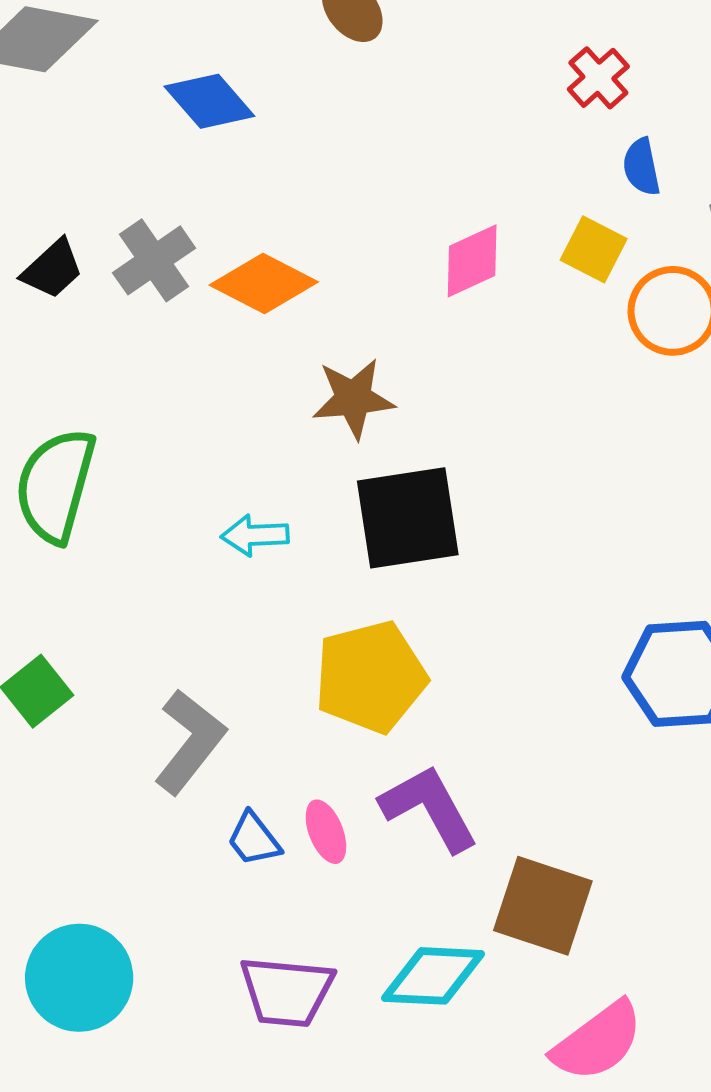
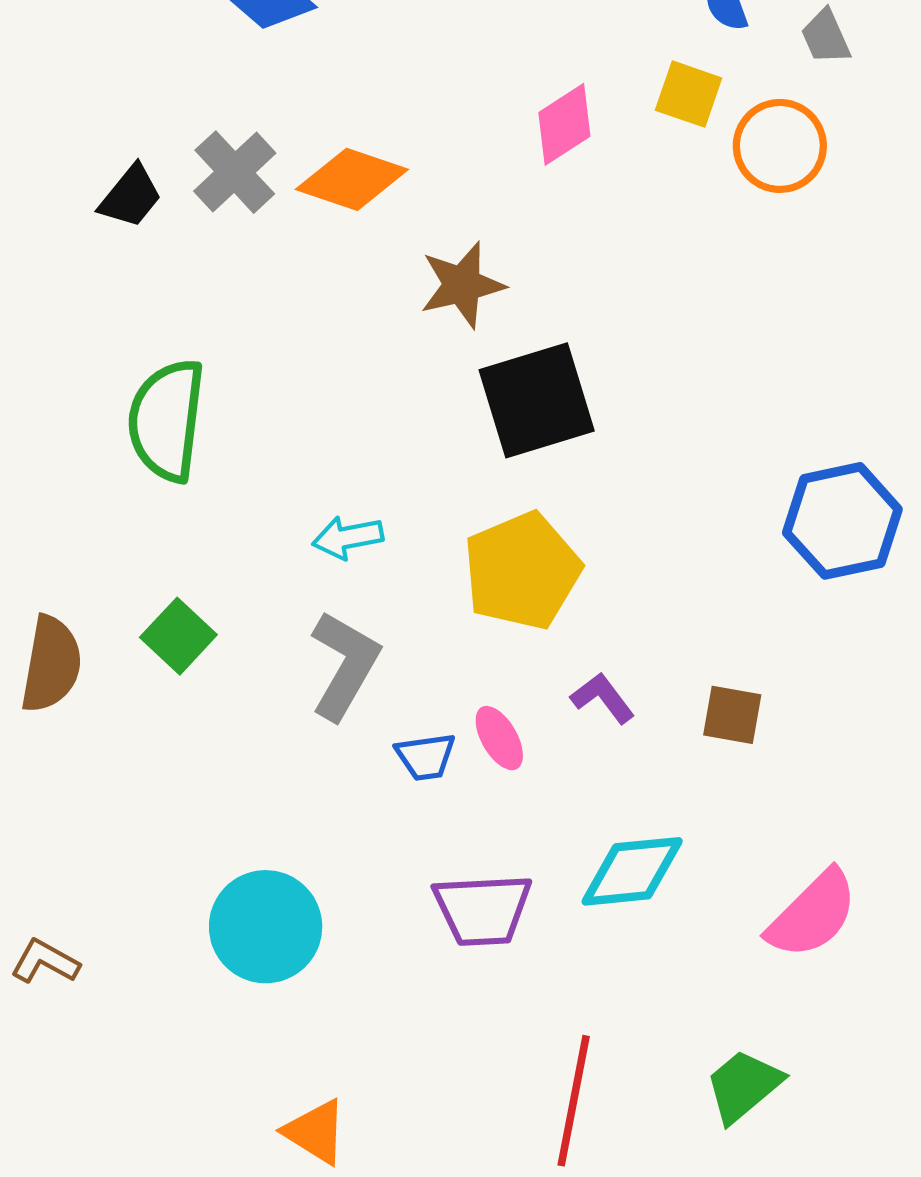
cyan arrow: (255, 535) -> (348, 537), moved
purple L-shape: (429, 808) -> (603, 698), size x0.6
blue trapezoid: (254, 839) -> (426, 757), turned -52
brown square: (543, 906) -> (732, 715), moved, size x0.6

